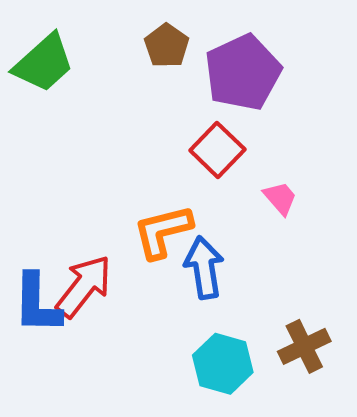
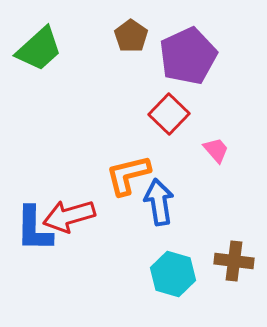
red arrow: (84, 286) -> (69, 216), turned -144
brown cross: (304, 346) -> (234, 261), turned 33

